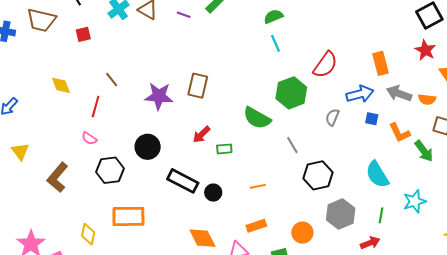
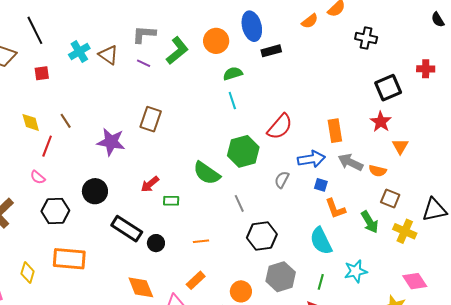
yellow diamond: (61, 85) -> (31, 122), moved
brown rectangle: (198, 86) -> (151, 119), moved
orange L-shape: (400, 133) -> (335, 209), moved
orange rectangle: (256, 226) -> (196, 280), turned -30

